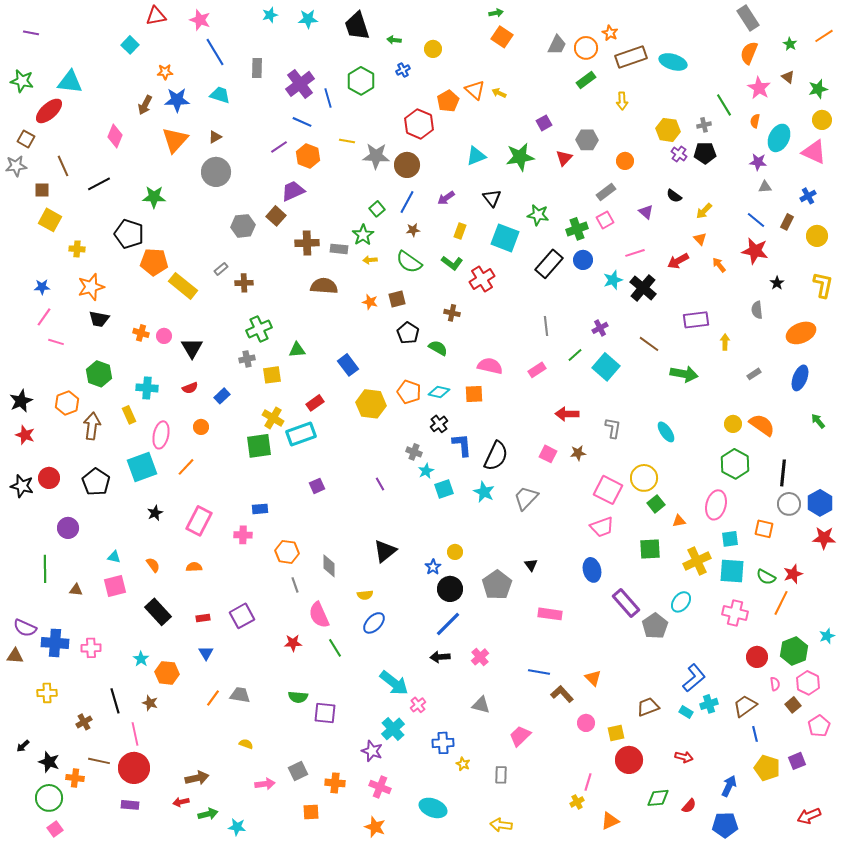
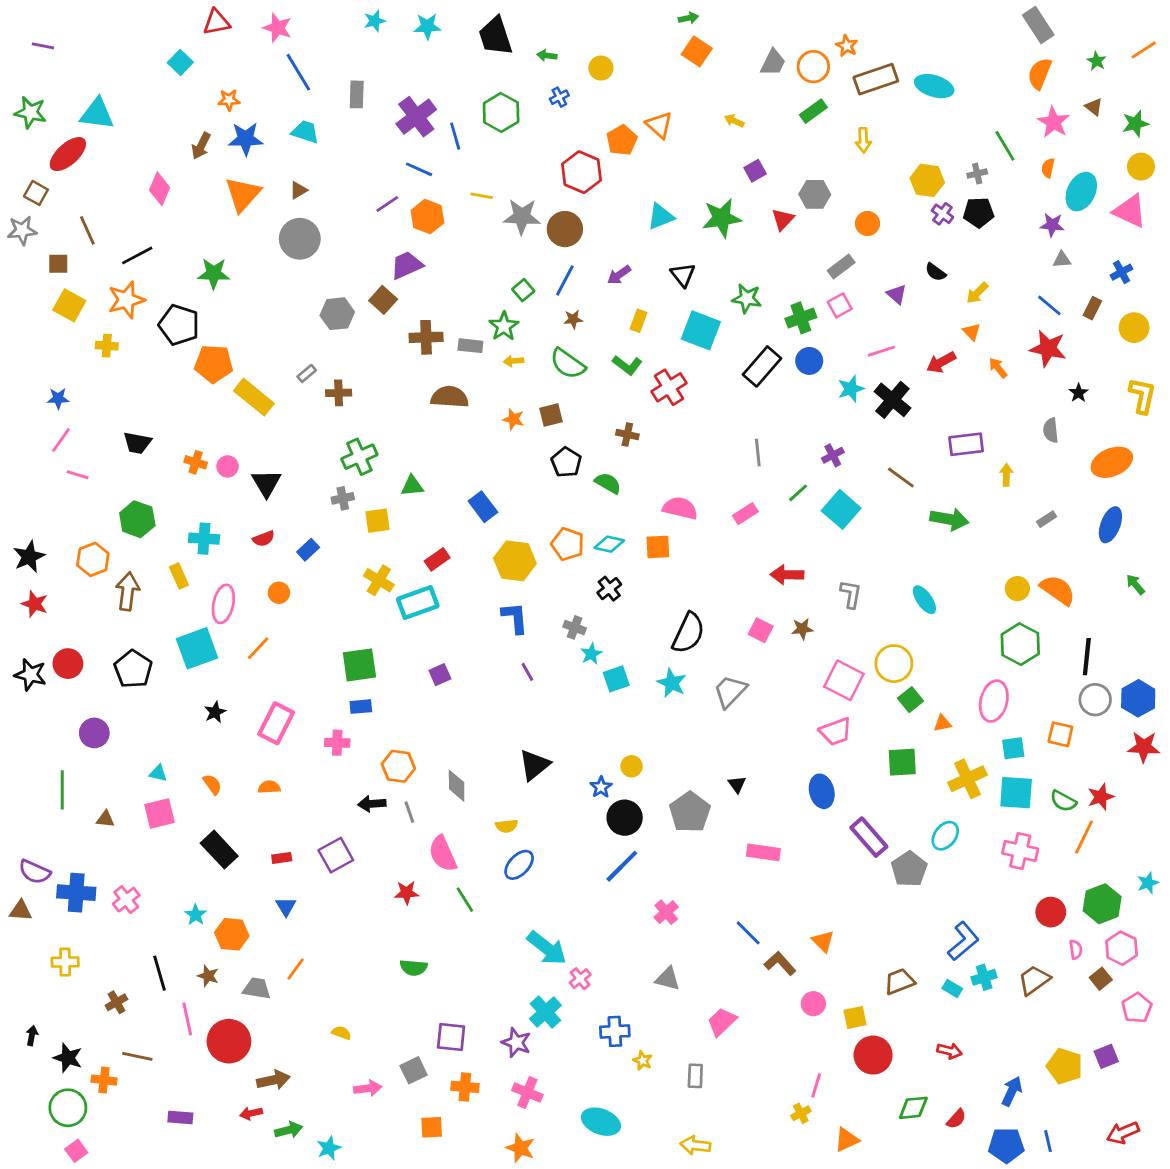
yellow arrow: (499, 93) -> (734, 121), moved
orange star: (91, 287) -> (126, 300), moved
blue L-shape: (462, 445) -> (515, 618), moved
green square: (259, 446) -> (359, 665), moved
pink cross: (91, 648) -> (126, 900), turned -36
black arrow: (440, 657) -> (372, 804), moved
blue line: (539, 672) -> (748, 933), turned 35
gray trapezoid: (240, 695) -> (257, 988), moved
purple square: (325, 713) -> (451, 1037), moved
blue line: (755, 734) -> (1048, 1141), moved
black arrow: (23, 746) -> (32, 1036), turned 144
red circle: (134, 768) -> (229, 1041), moved
cyan star: (237, 827) -> (329, 1148), turned -30

